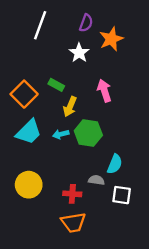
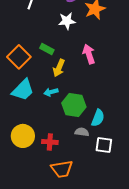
white star: (79, 53) -> (67, 21), turned 30
green hexagon: (88, 133) -> (74, 105), moved
red cross: (72, 194) -> (50, 142), moved

